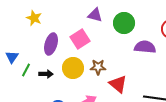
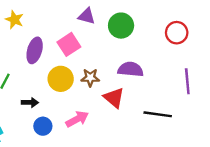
purple semicircle: (145, 47) -> (130, 69), moved
black arrow: (46, 74) -> (30, 102), moved

